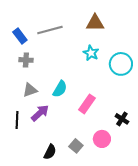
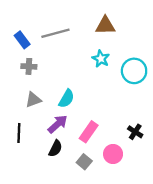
pink rectangle: (87, 104) -> (89, 132), moved
purple arrow: (40, 113) -> (58, 124), moved
black semicircle: (50, 152) -> (55, 148), moved

